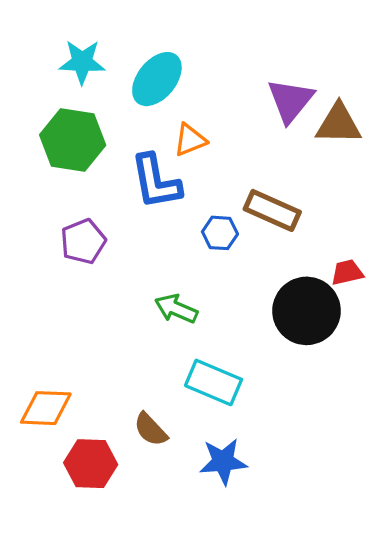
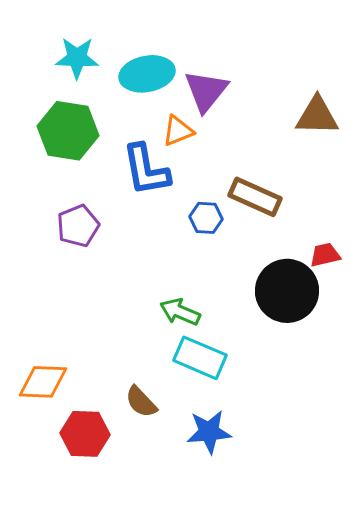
cyan ellipse: (157, 79) -> (147, 74), turned 40
purple triangle: (290, 100) -> (206, 91), moved
green arrow: (176, 309) -> (180, 312), moved

